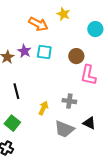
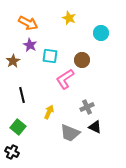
orange arrow: (38, 24) -> (28, 23), moved
purple star: (24, 51) -> (30, 45), moved
pink L-shape: (88, 75) -> (65, 79), moved, turned 45
gray cross: (69, 101) -> (87, 107), moved, turned -32

